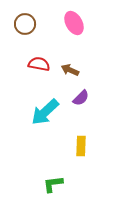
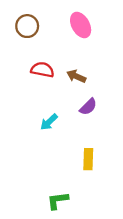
cyan arrow: (45, 112) -> (49, 122), size x0.6

